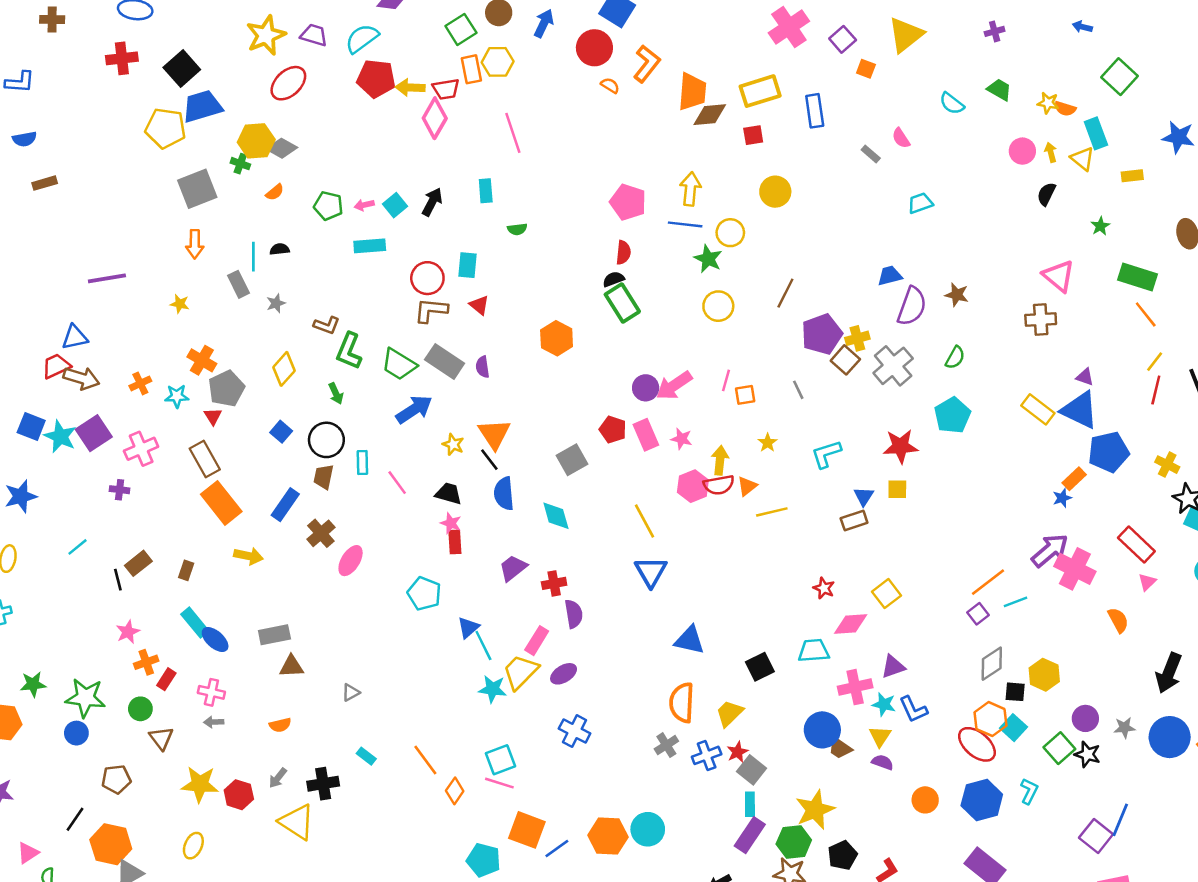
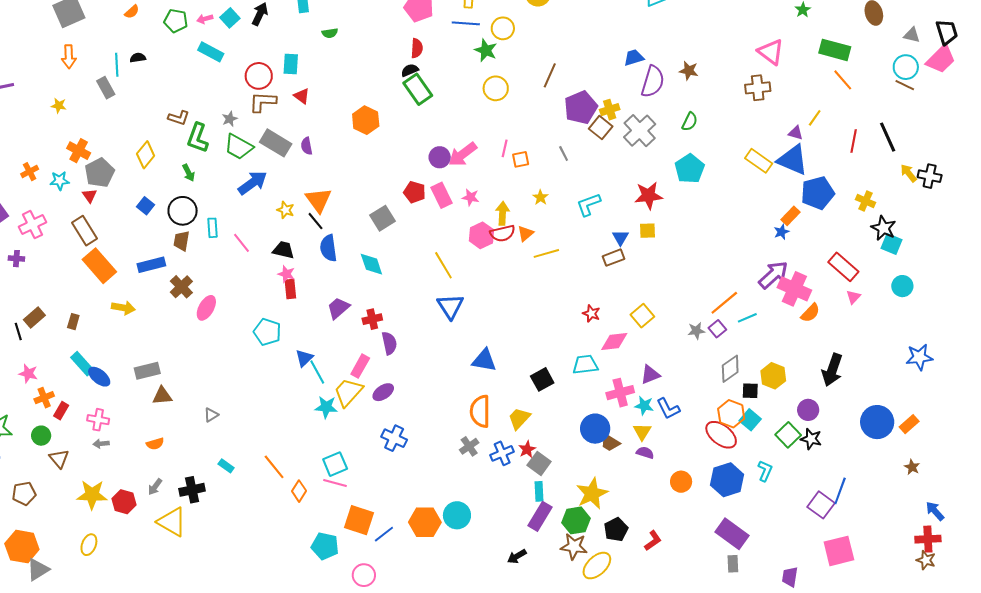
cyan rectangle: (370, 246) -> (211, 52), turned 35
gray star: (276, 303) -> (230, 119), moved
yellow line: (1155, 362) -> (815, 118), moved
blue rectangle: (285, 505) -> (151, 265), turned 44
orange semicircle: (1118, 620) -> (810, 313), moved, turned 75
pink star: (128, 632) -> (28, 374), turned -30
black arrow: (1169, 673) -> (832, 370), moved
gray star: (1124, 728) -> (696, 331), moved

